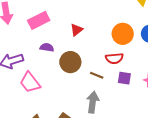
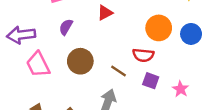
purple semicircle: (47, 47) -> (66, 27), turned -80
brown circle: (70, 62) -> (80, 61), moved

